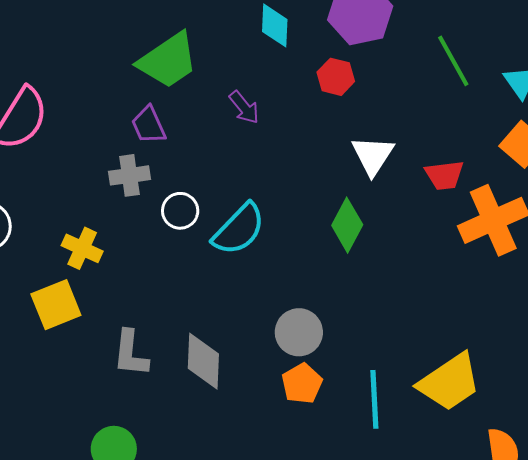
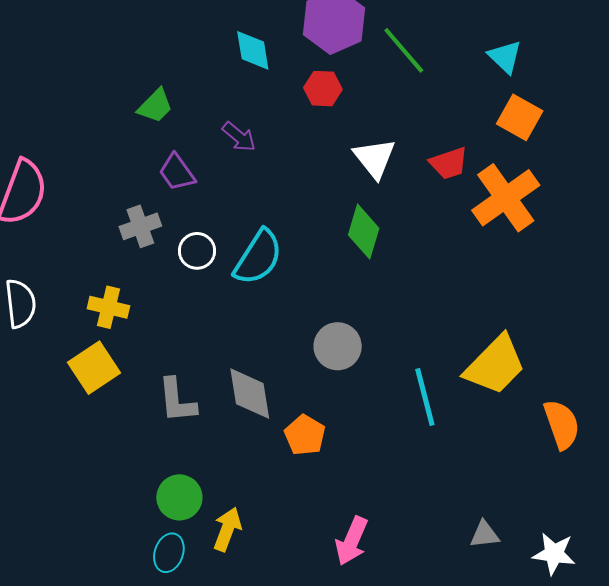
green trapezoid: (168, 60) -> (155, 106), size x0.6
green line: (453, 61) -> (404, 50), moved
purple trapezoid: (149, 125) -> (177, 172), moved
orange pentagon: (302, 384) -> (305, 435), moved

